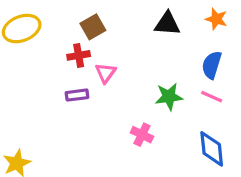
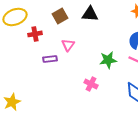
black triangle: (167, 24) -> (90, 14), moved
red cross: (79, 55) -> (35, 34), moved

